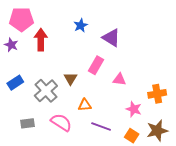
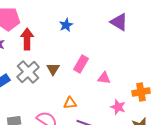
purple triangle: (111, 38) -> (119, 22), moved
brown triangle: (70, 79) -> (53, 69), moved
gray cross: (46, 91) -> (28, 72), moved

